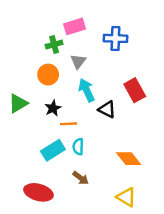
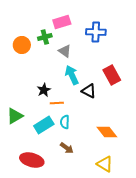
gray triangle: (78, 61) -> (65, 51), turned -32
orange circle: (48, 75) -> (22, 45), moved
green triangle: (18, 103) -> (15, 116), moved

